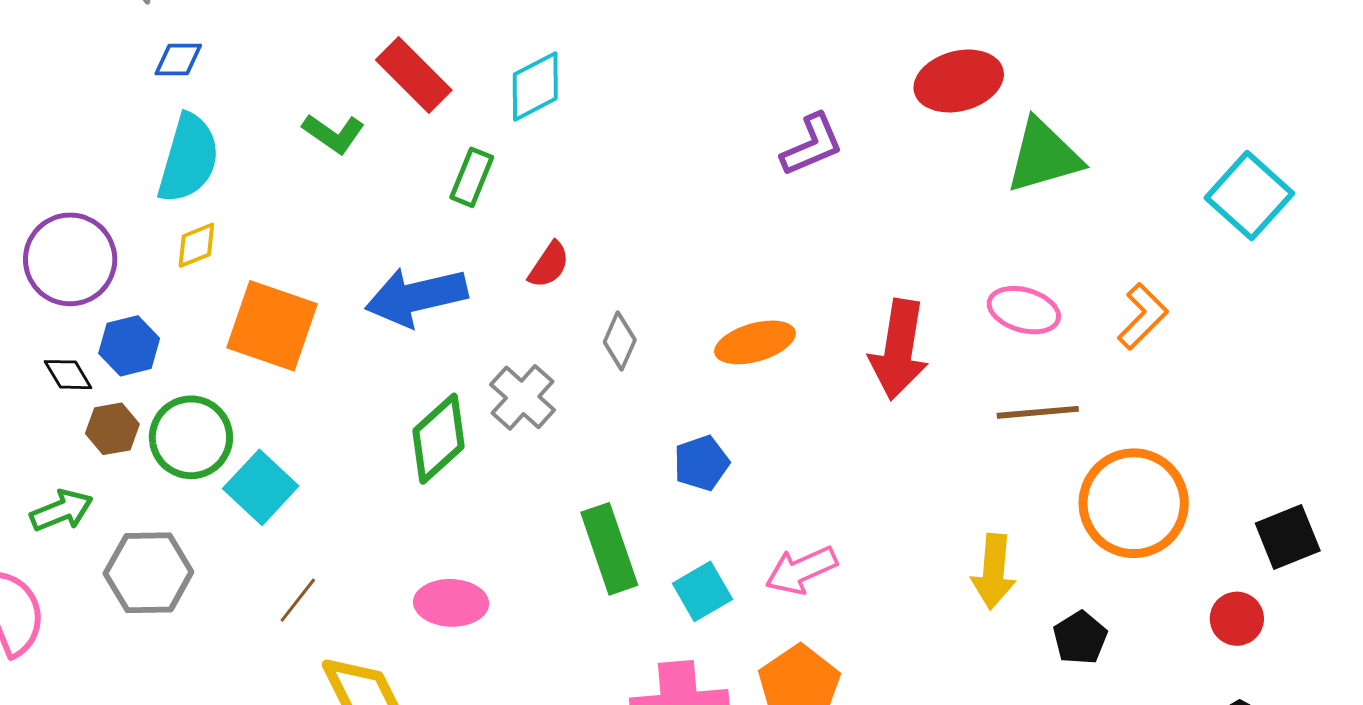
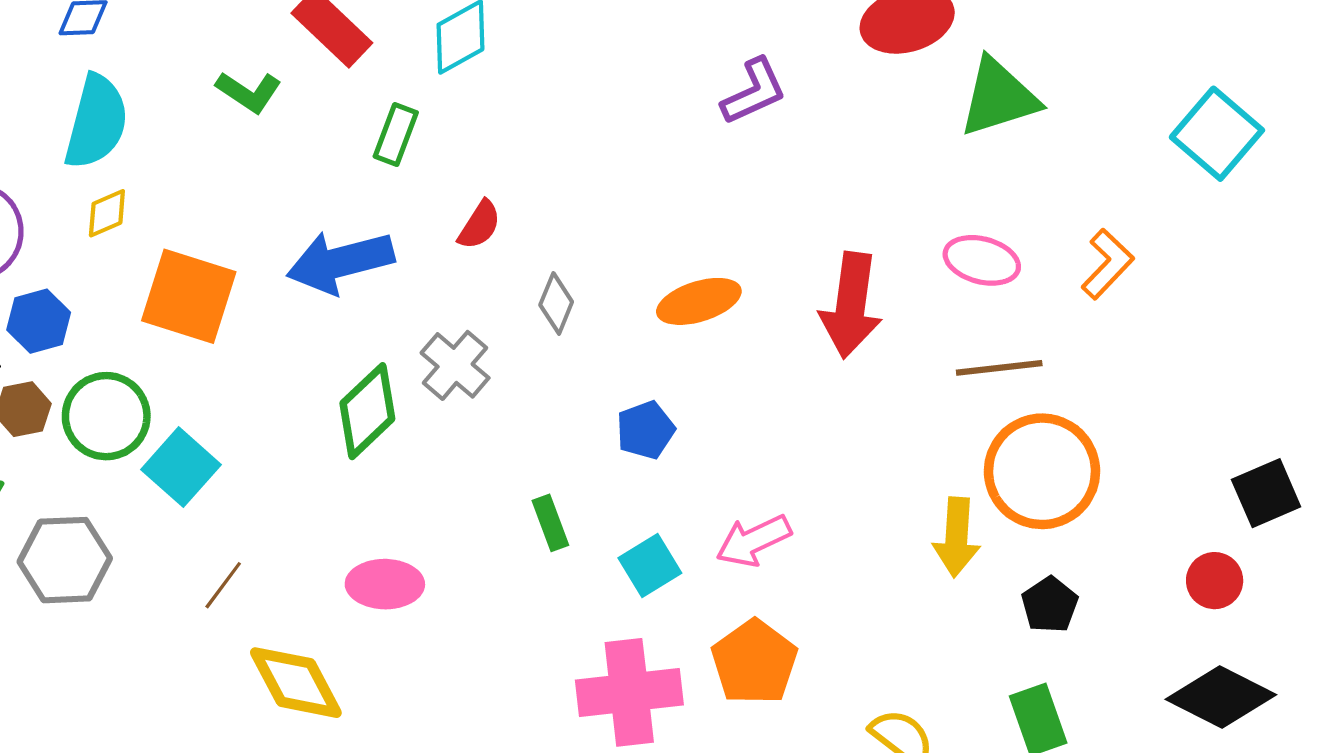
orange circle: (1134, 503) -> (1042, 471), moved
green rectangle: (609, 549) -> (550, 523), size x0.6

